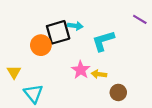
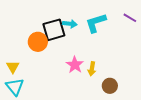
cyan L-shape: (103, 41) -> (96, 23), moved
yellow arrow: (99, 74) -> (92, 69), turned -88
cyan triangle: (33, 94) -> (15, 87), moved

